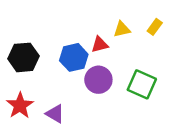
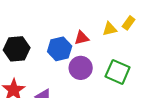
yellow triangle: (122, 29) -> (110, 29), moved

